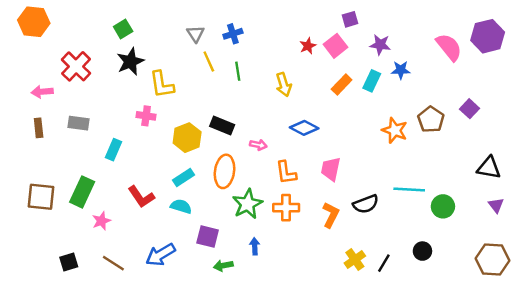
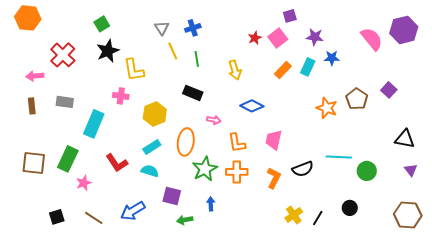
black rectangle: (222, 126) -> (193, 93), moved
cyan rectangle: (113, 150) -> (94, 124), size x1.5

